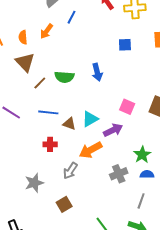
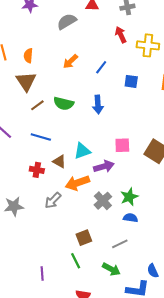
blue line: (71, 17) -> (101, 67), moved
orange arrow: (47, 31) -> (70, 61), moved
pink square: (127, 107) -> (122, 145), turned -35
brown triangle: (69, 124) -> (59, 161), moved
gray cross: (119, 174) -> (103, 201), moved, turned -30
gray line: (141, 201) -> (120, 244), turned 35
brown square: (64, 204) -> (84, 238), moved

